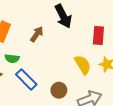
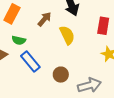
yellow semicircle: (83, 65) -> (67, 35), moved

